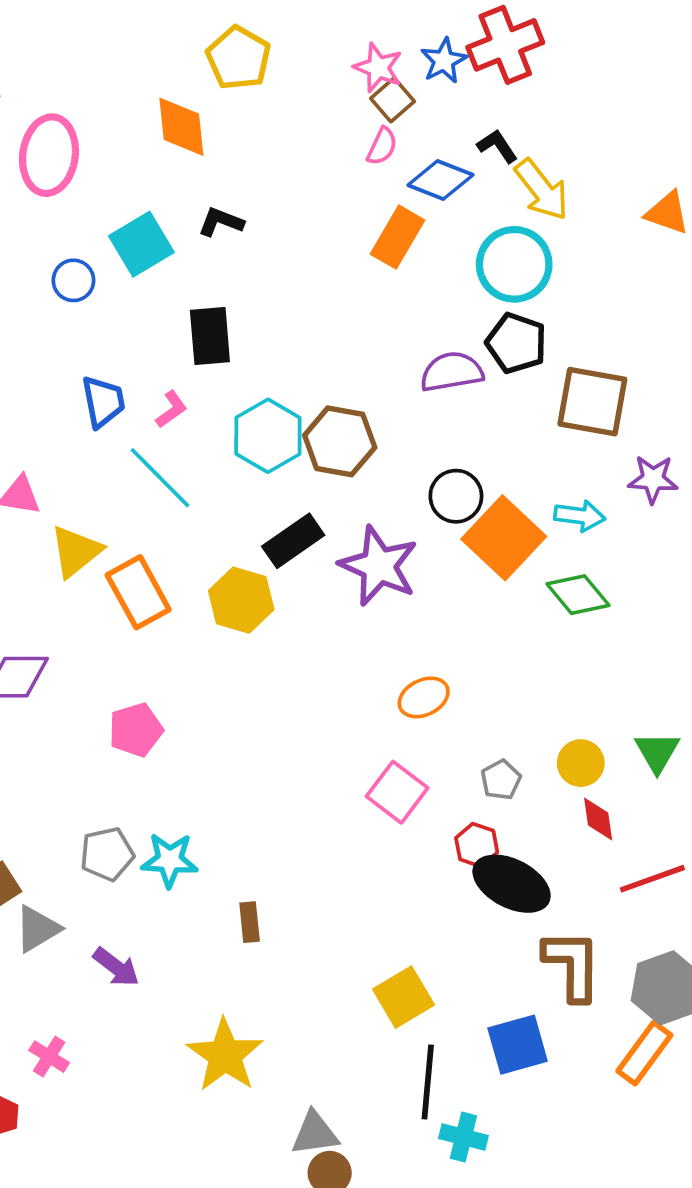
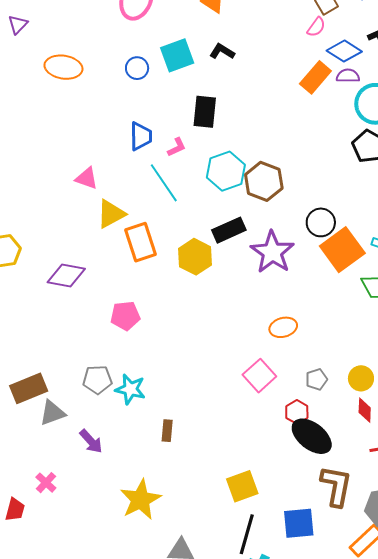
purple semicircle: (452, 372) -> (348, 76), moved, size x0.7

